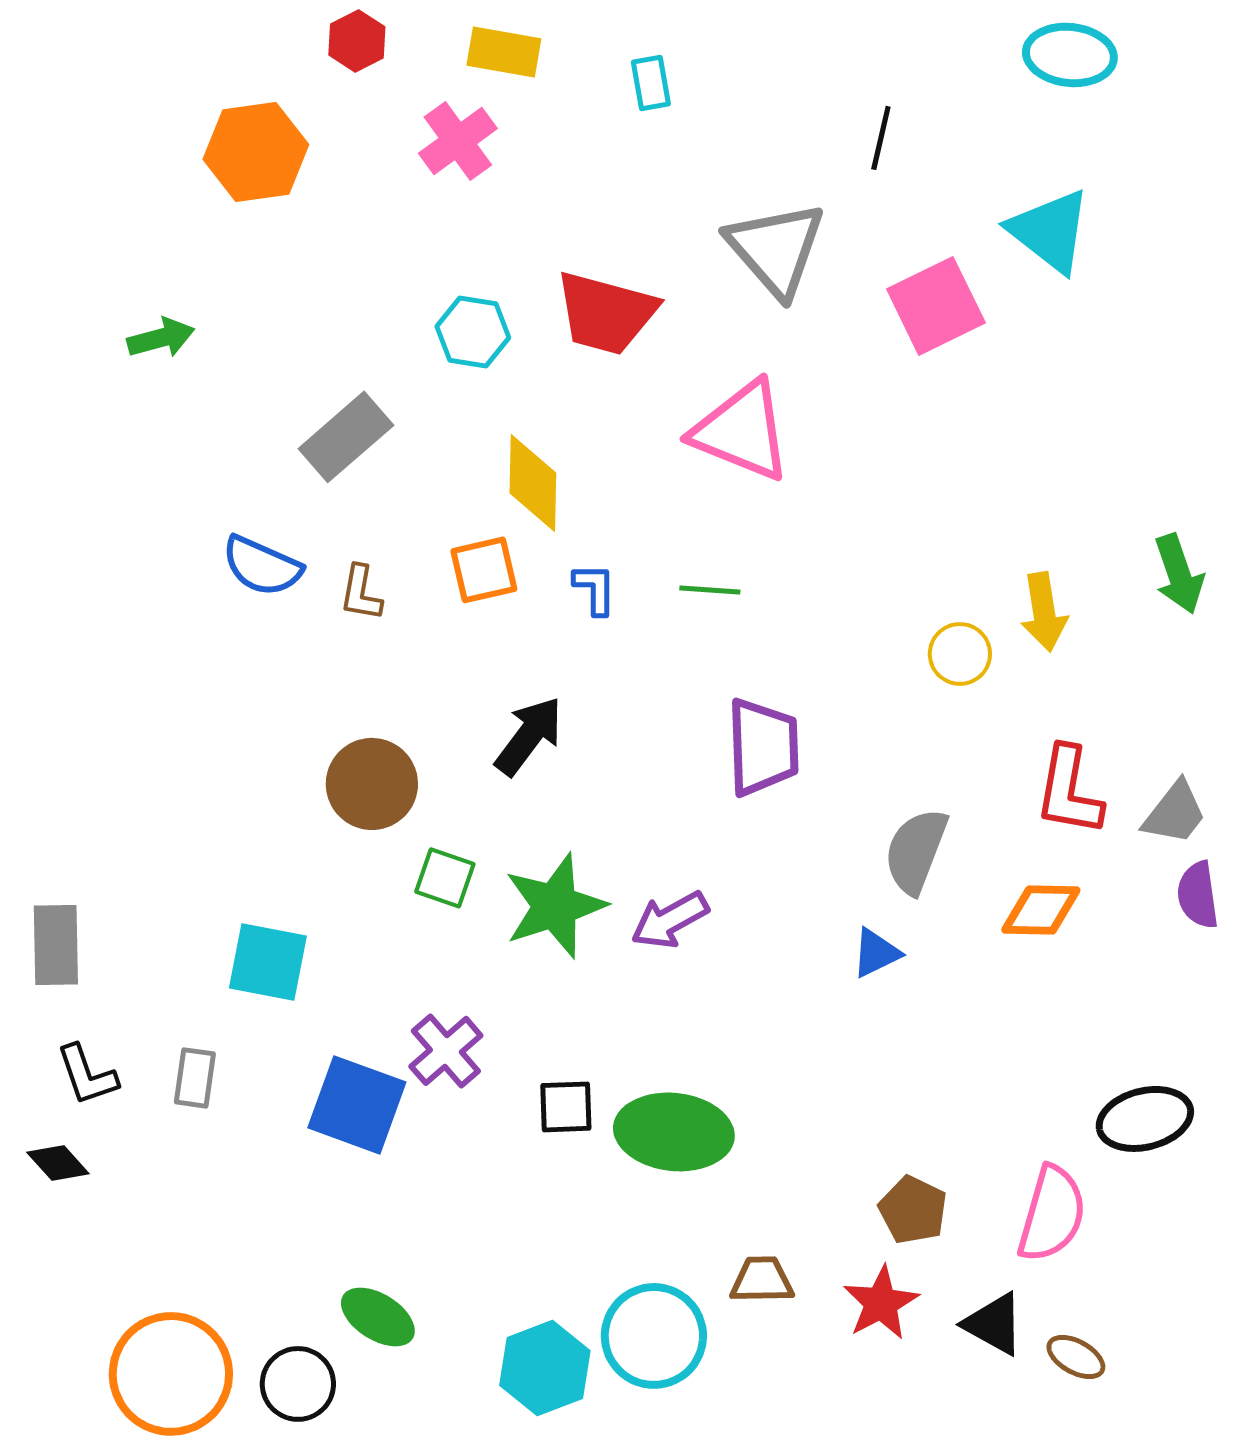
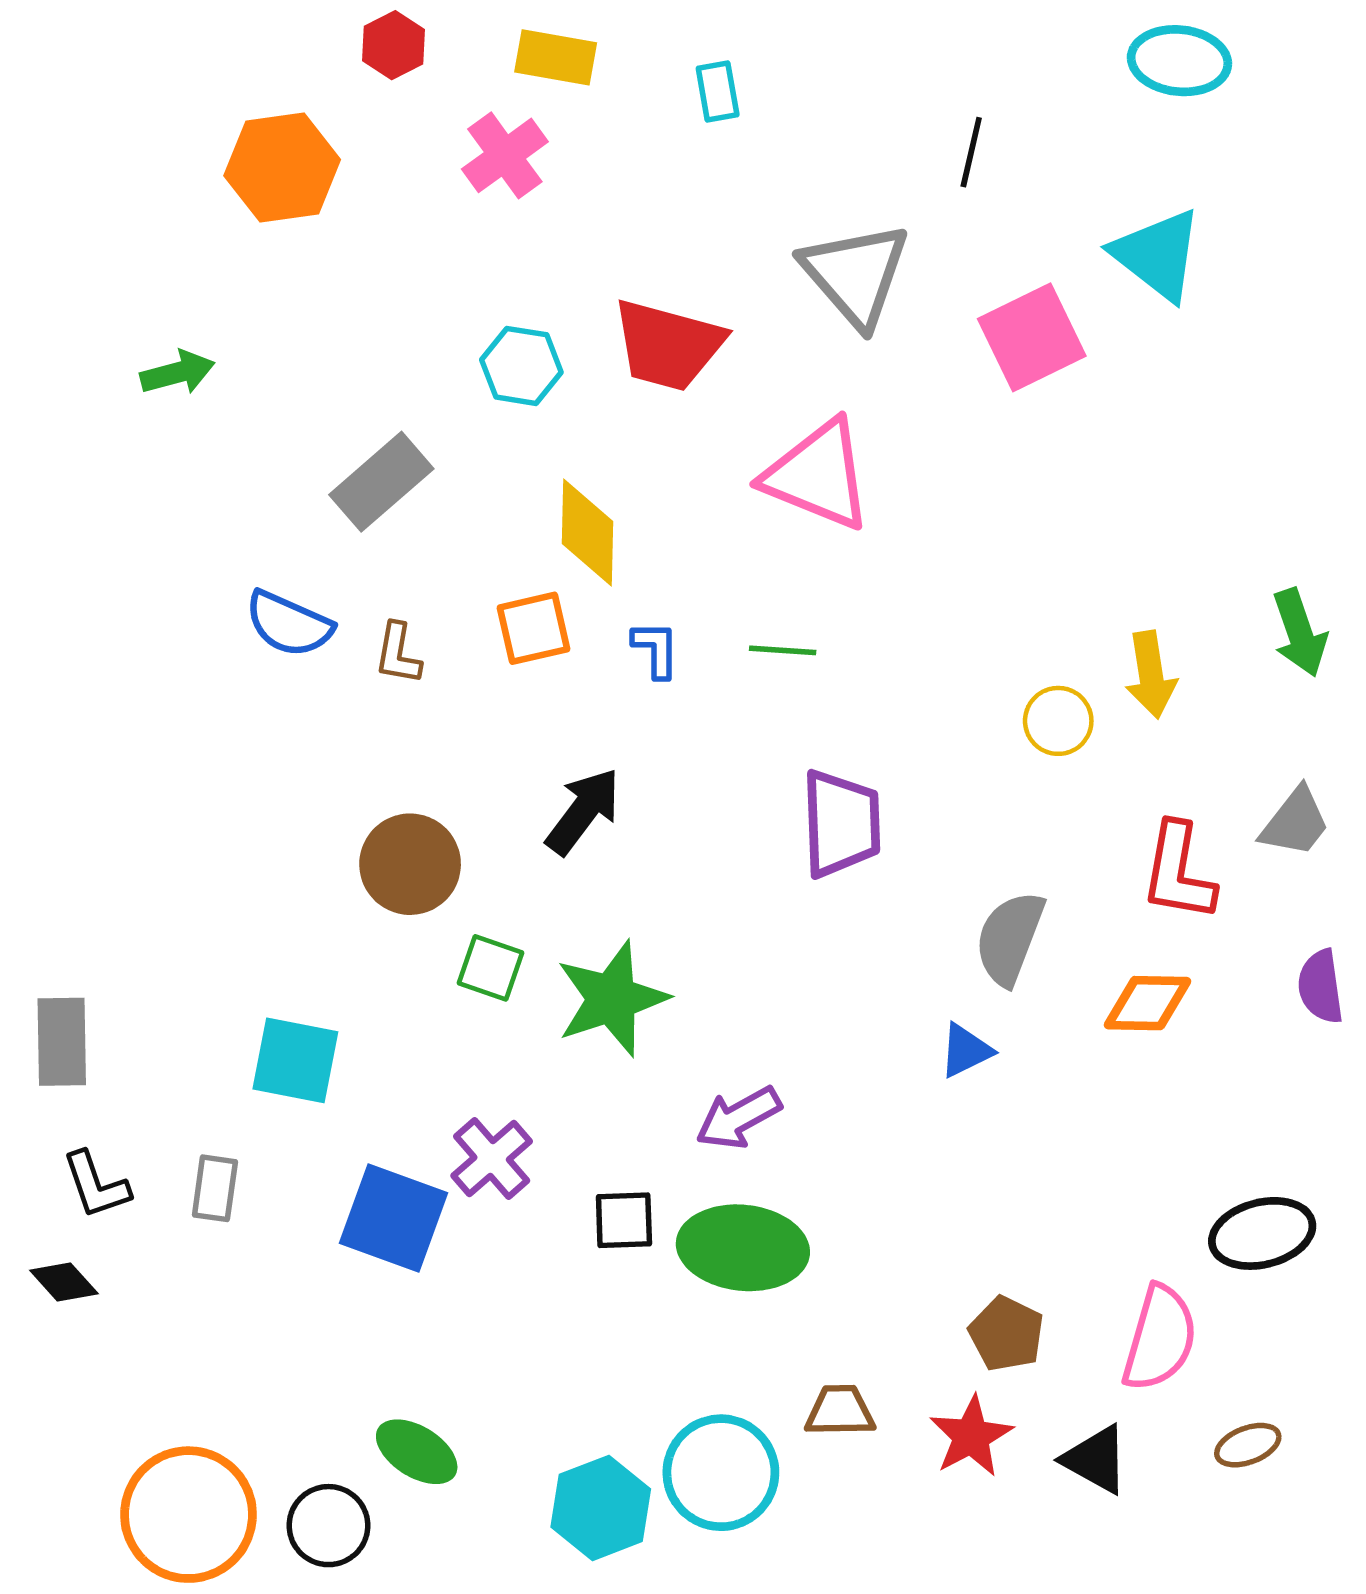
gray trapezoid: (1175, 813) -> (1295, 822), moved
purple arrow: (670, 920) -> (739, 1118), moved
brown ellipse: (1076, 1357) -> (1248, 1445), moved, turned -50

